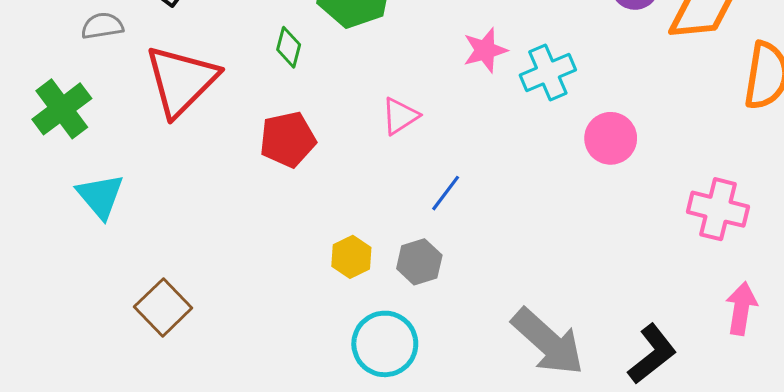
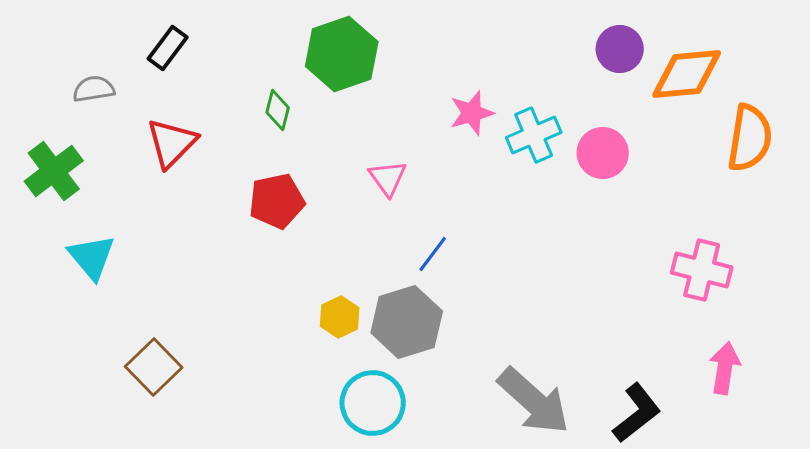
red triangle: (181, 81) -> (172, 143), size x0.7
pink triangle: (400, 116) -> (388, 178), turned -33
pink circle: (611, 138) -> (603, 153), moved
gray hexagon: (419, 262) -> (407, 322), size x1.6

